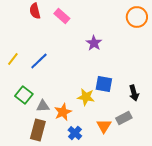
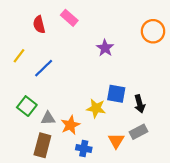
red semicircle: (35, 11) -> (39, 25), moved
orange circle: (137, 17) -> (153, 31), moved
yellow line: (13, 59) -> (19, 56), moved
black arrow: (134, 93) -> (140, 104), moved
blue cross: (75, 133) -> (84, 149), turned -32

